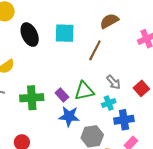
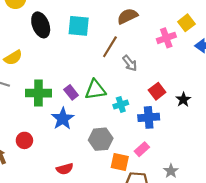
gray arrow: (114, 82) -> (130, 63), moved
blue star: (69, 116) -> (63, 119), moved, turned 30
blue cross: (124, 120) -> (149, 117), moved

